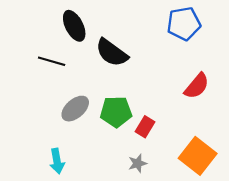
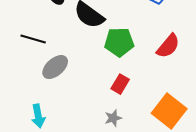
black line: (52, 61) -> (33, 39), moved
green pentagon: (116, 112) -> (119, 42), moved

